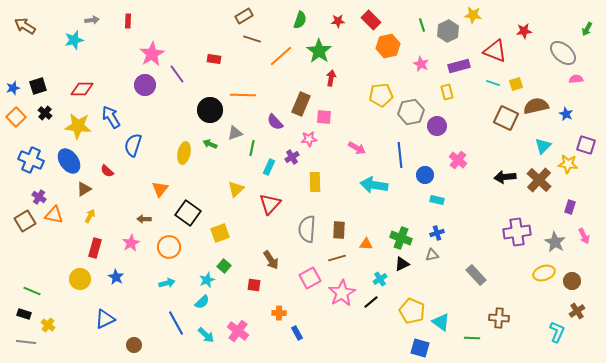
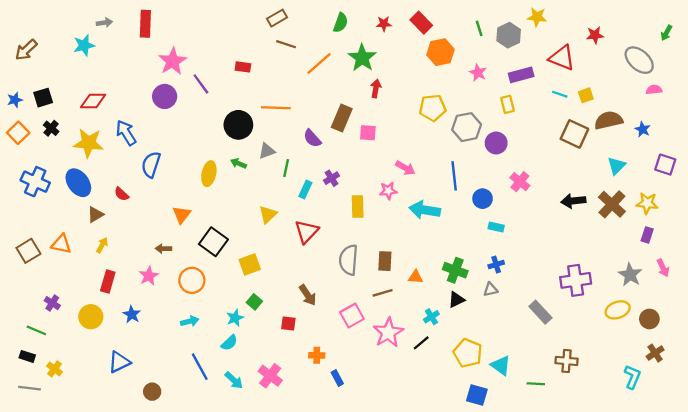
red rectangle: (128, 21) -> (145, 24), size x1.6
brown arrow: (25, 26) -> (26, 50), moved, turned -75
pink star: (309, 139) -> (388, 191), moved
yellow star: (568, 164) -> (647, 203), moved
purple cross: (39, 197) -> (52, 303), moved
purple cross: (517, 232) -> (576, 280), moved

